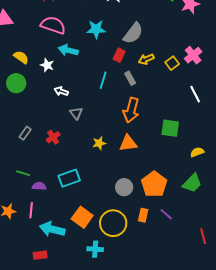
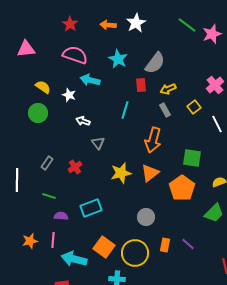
cyan star: (96, 29) -> (118, 59), turned 30
red rectangle: (119, 55) -> (141, 85), turned -32
yellow square: (172, 63) -> (194, 107), moved
gray rectangle: (130, 78) -> (165, 110), moved
yellow star: (99, 143) -> (121, 173), size x1.5
orange triangle: (128, 143) -> (150, 173), turned -30
green line: (23, 173) -> (49, 196), moved
orange pentagon: (154, 184) -> (182, 188), moved

